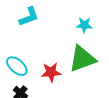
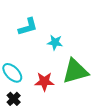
cyan star: (84, 25) -> (55, 42), moved

